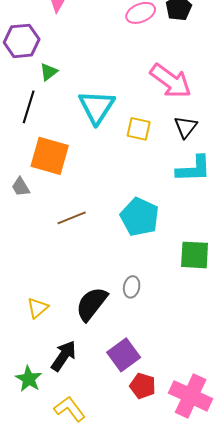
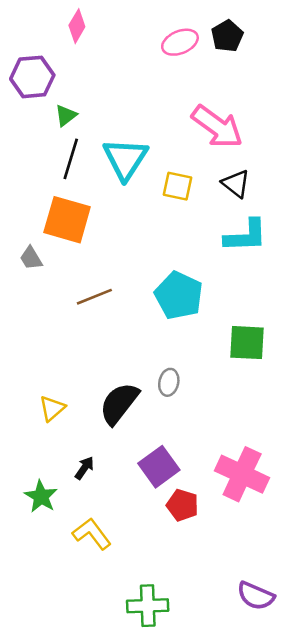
black line: (29, 107) -> (71, 159), moved
black triangle: (186, 127) -> (236, 184), turned -30
black arrow: (64, 356) -> (84, 468), size x0.6
pink cross: (191, 396) -> (242, 474), moved

